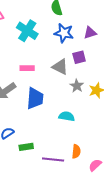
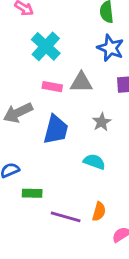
cyan cross: (27, 31) -> (46, 46), moved
gray triangle: (60, 67) -> (81, 82), moved, turned -36
gray star: (77, 86) -> (102, 122), moved

